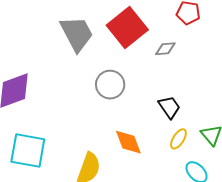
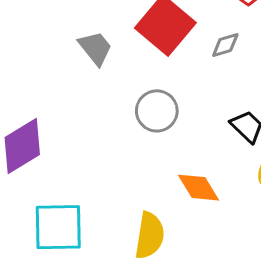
gray trapezoid: (77, 34) -> (95, 48), size x0.7

